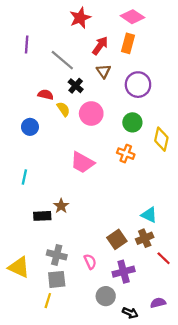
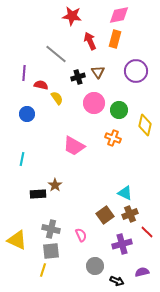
pink diamond: (132, 17) -> (119, 15), turned -45
red star: (80, 18) -> (72, 16), turned 30
purple line: (27, 44) -> (24, 73), moved
red arrow: (100, 46) -> (90, 41), turned -60
brown triangle: (103, 71) -> (98, 72), moved
purple circle: (138, 85) -> (136, 71), moved
black cross: (76, 86) -> (78, 77), moved, turned 32
pink circle: (91, 114) -> (94, 103), moved
cyan triangle: (149, 215) -> (125, 193), moved
purple cross: (124, 272) -> (122, 244), moved

